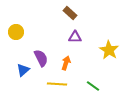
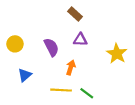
yellow circle: (16, 32) -> (15, 44), moved
purple semicircle: (41, 58) -> (51, 47), moved
green line: (93, 86) -> (87, 93), moved

